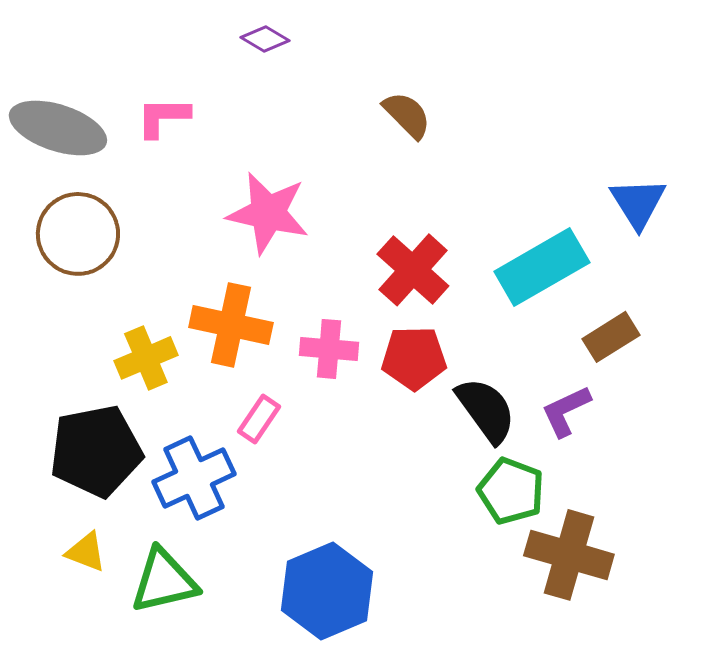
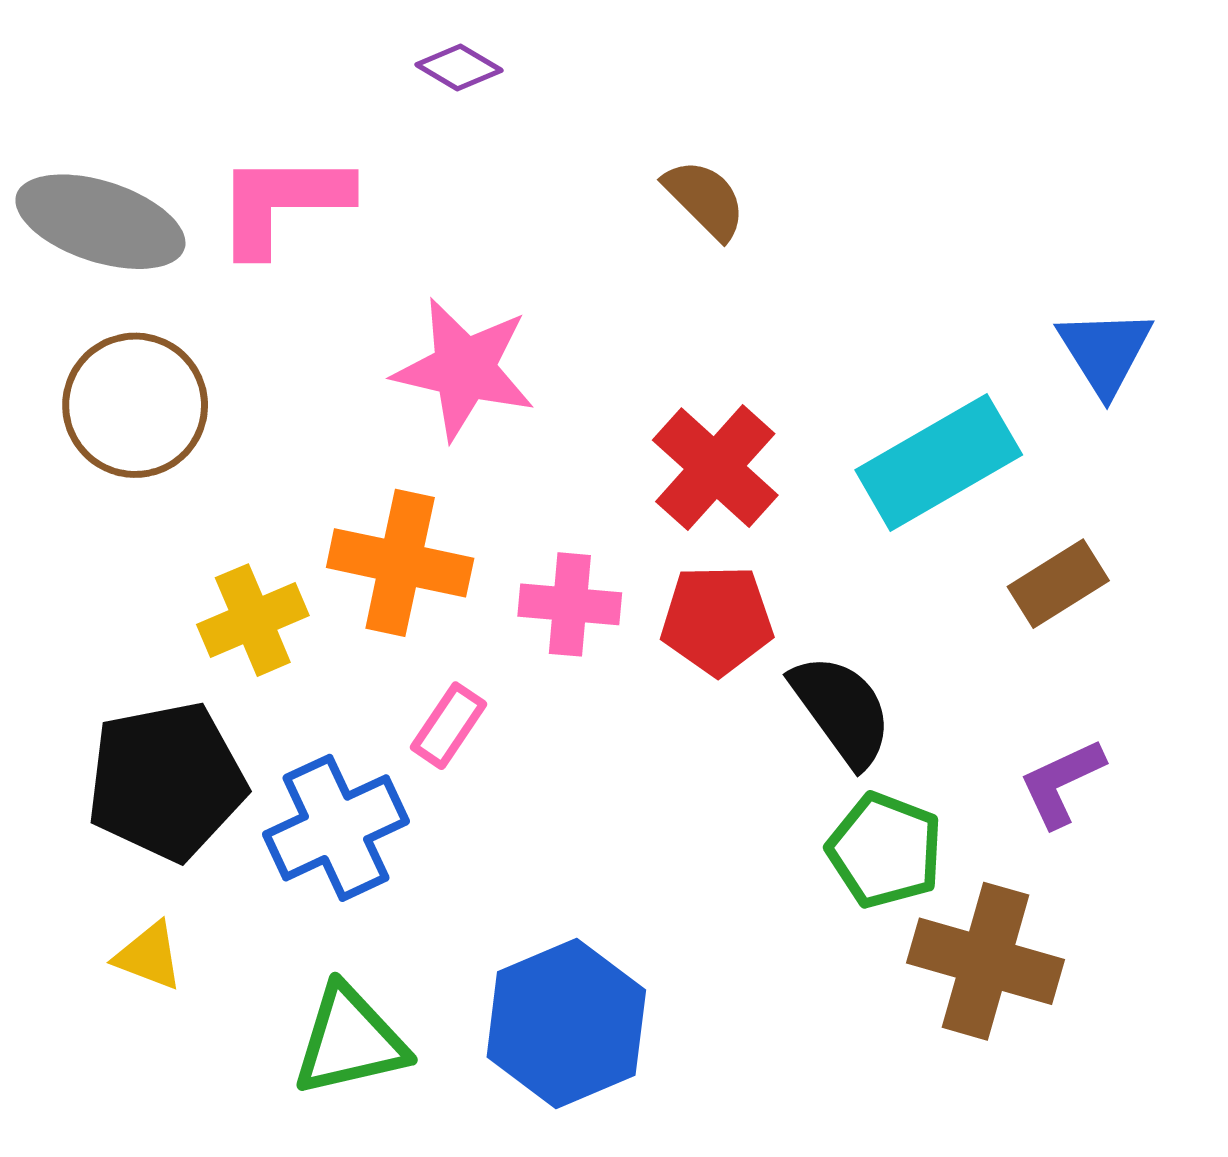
pink L-shape: (163, 117) -> (282, 203), size x1.5
purple L-shape: (566, 411) -> (1062, 783), moved
green triangle: (164, 581) -> (350, 1041), moved

